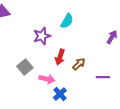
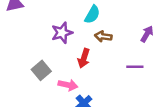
brown arrow: (79, 64) -> (103, 36), moved, turned -128
purple line: (103, 77) -> (135, 67), moved

